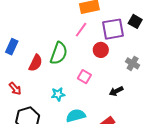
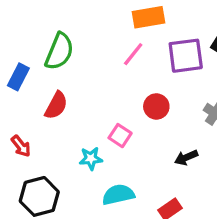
red circle: (101, 50) -> (156, 106), moved
green semicircle: (59, 53) -> (59, 51), moved
pink square: (84, 77) -> (120, 136), moved

